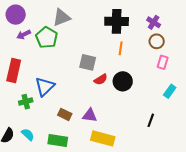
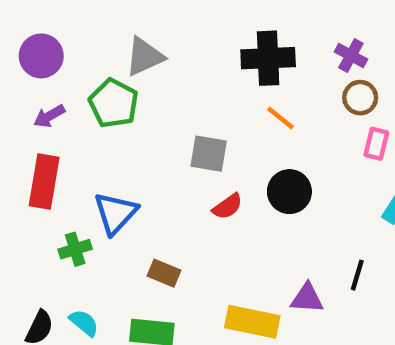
purple arrow: (24, 35) -> (49, 116), moved
orange line: (121, 48) -> (281, 118), turned -56
red semicircle: (101, 79) -> (227, 206), moved
purple triangle: (90, 115) -> (307, 298), moved

